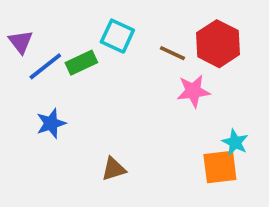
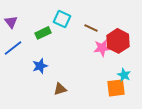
red hexagon: (218, 44) -> (118, 41), moved
blue line: (45, 66) -> (13, 48), moved
blue star: (51, 123) -> (40, 66), moved

